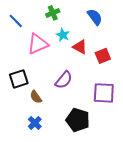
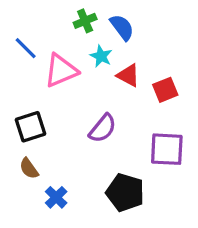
blue semicircle: (95, 17) -> (122, 27), moved
blue line: (16, 21) -> (26, 48), moved
brown semicircle: (36, 97) -> (29, 168), moved

